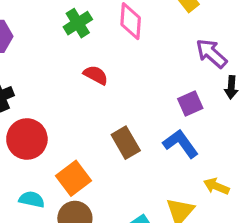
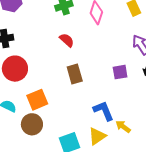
brown rectangle: (126, 143) -> (75, 74), moved
blue L-shape: (181, 144) -> (103, 111), moved

